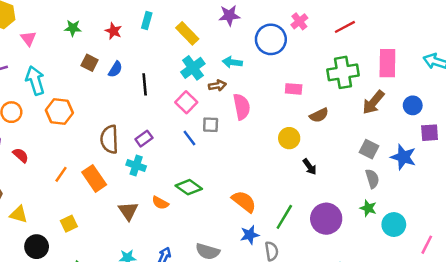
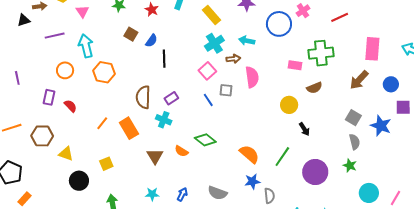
green cross: (343, 72) -> (321, 53), moved
black line: (145, 84) -> (164, 59), moved
green line: (284, 217) -> (282, 157), moved
cyan circle: (394, 225) -> (369, 193), moved

